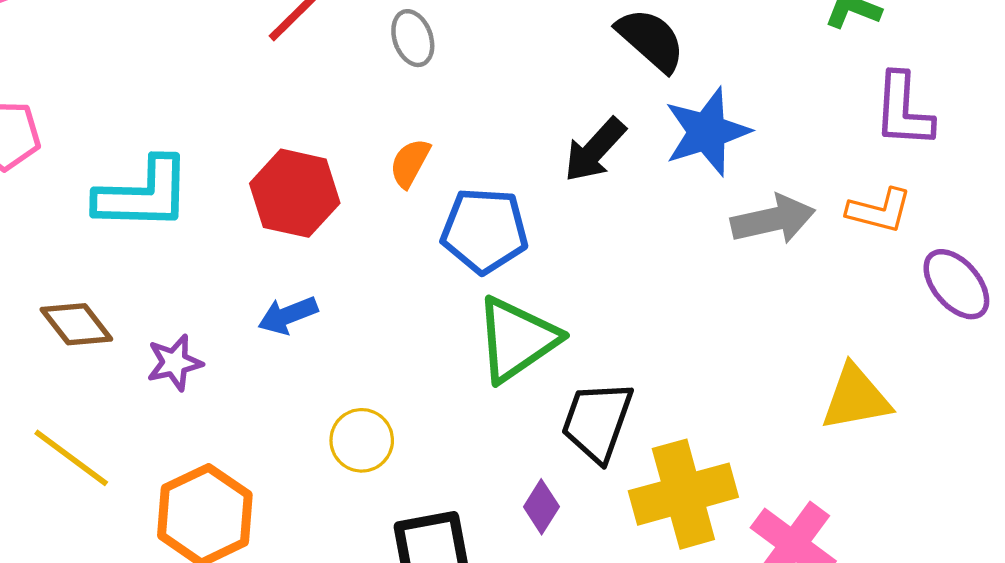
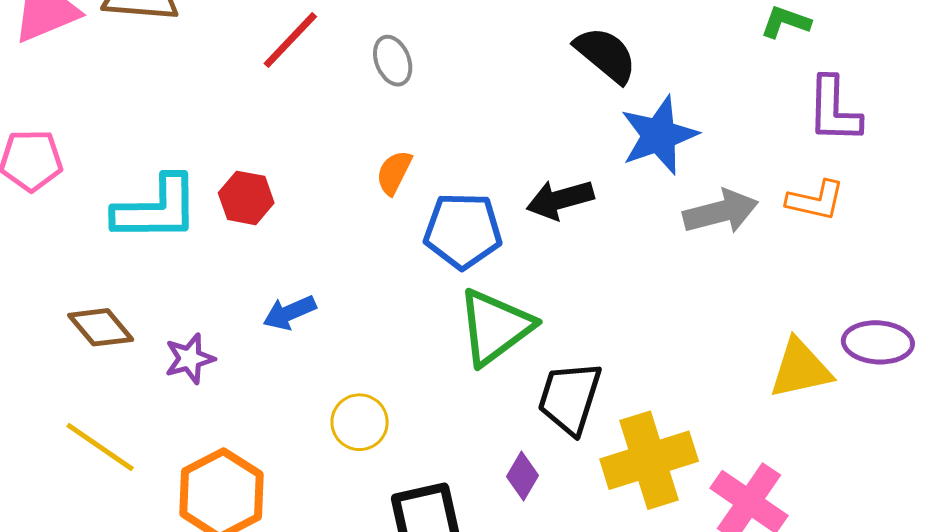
black arrow: (595, 150) -> (560, 199), moved, turned 34
red hexagon: (295, 193) -> (246, 198), moved, size x0.7
purple ellipse: (956, 284) -> (878, 342), moved, turned -44

